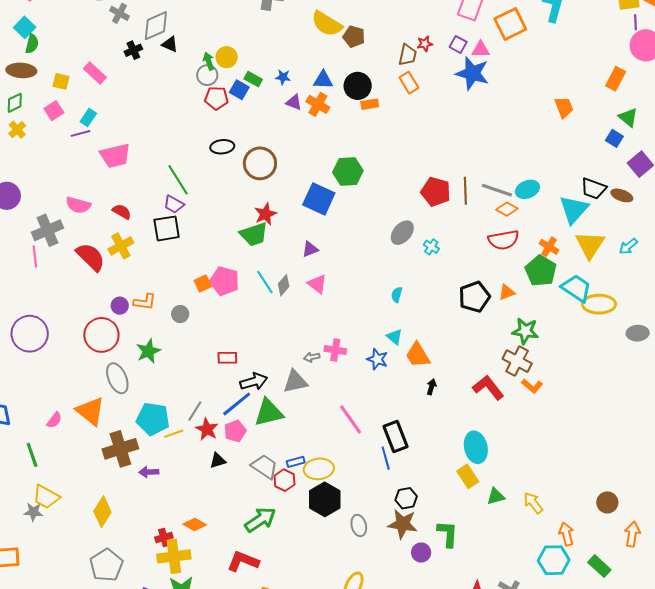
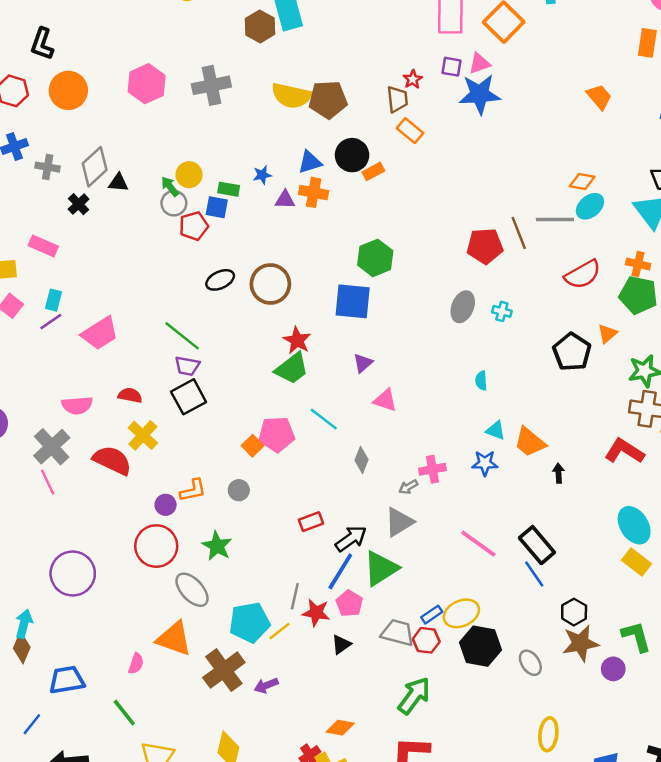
brown pentagon: (354, 37) -> (328, 100), size x1.4
orange diamond: (507, 209) -> (582, 182), moved
gray diamond: (284, 285) -> (362, 460), moved

